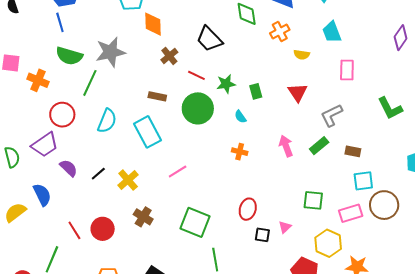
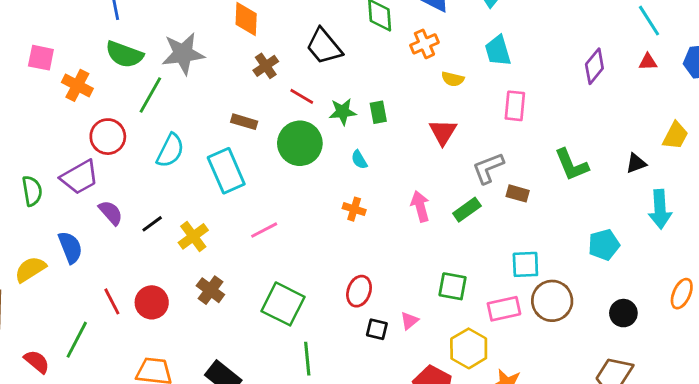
green rectangle: (256, 91) -> (378, 112), moved
brown rectangle: (353, 151) -> (518, 193), moved

